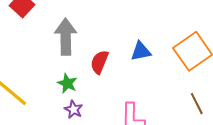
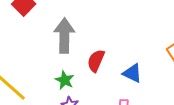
blue triangle: (141, 51) -> (132, 73), moved, turned 35

